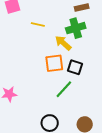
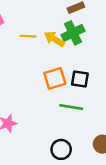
yellow arrow: (63, 43) -> (54, 39), moved
green line: (64, 89) -> (71, 107), turned 66

